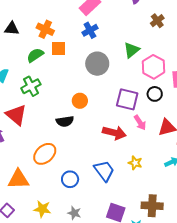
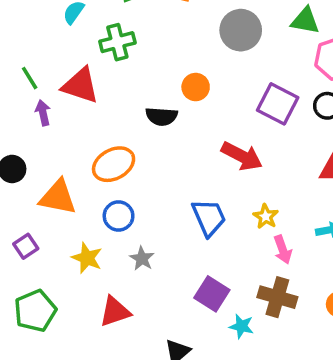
green triangle: (132, 50) -> (305, 21), turned 36
red triangle: (16, 115) -> (80, 85), turned -35
pink arrow: (140, 123) -> (283, 250), moved
blue circle: (70, 179) -> (119, 216), moved
gray star: (74, 213) -> (142, 259), moved

